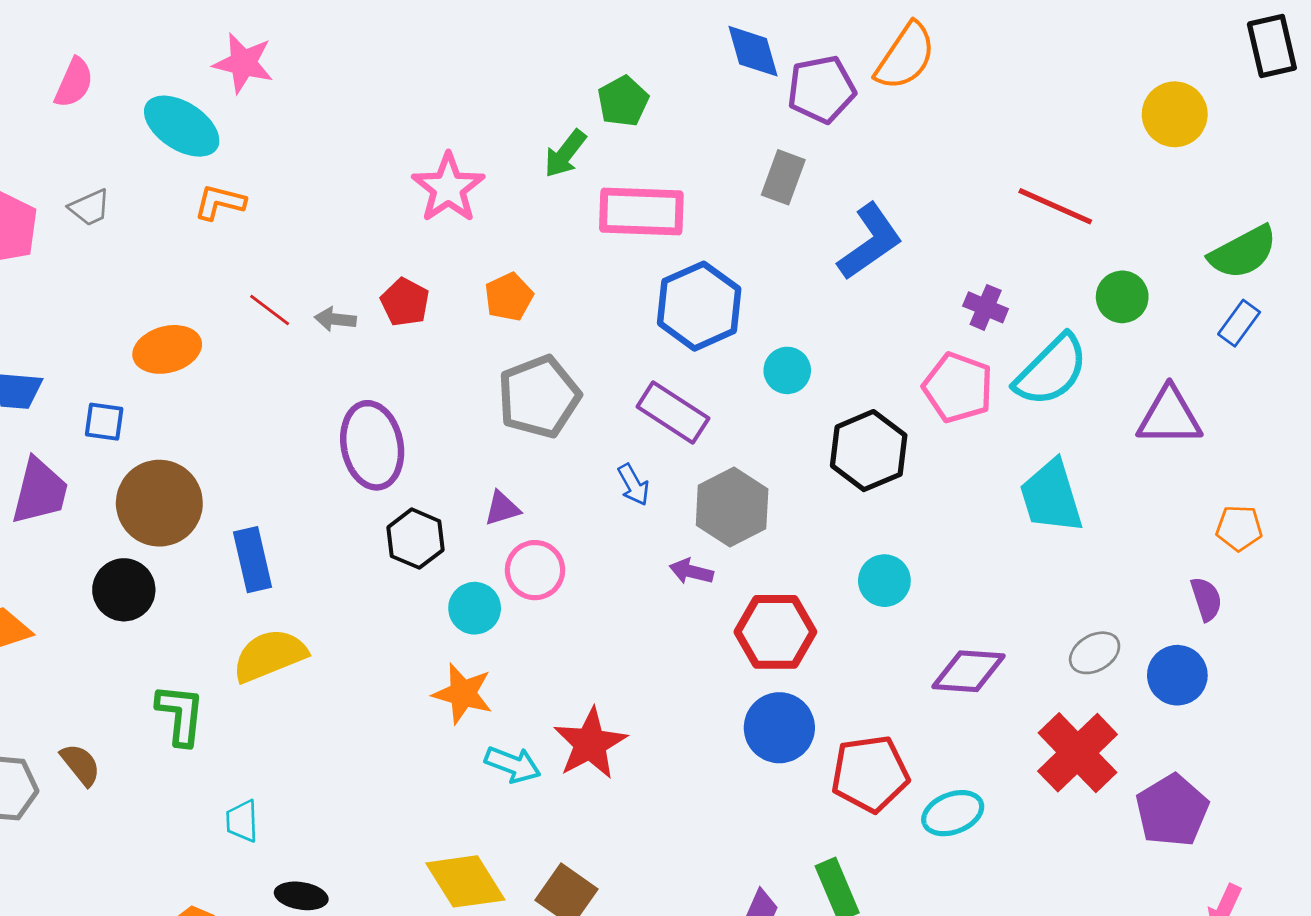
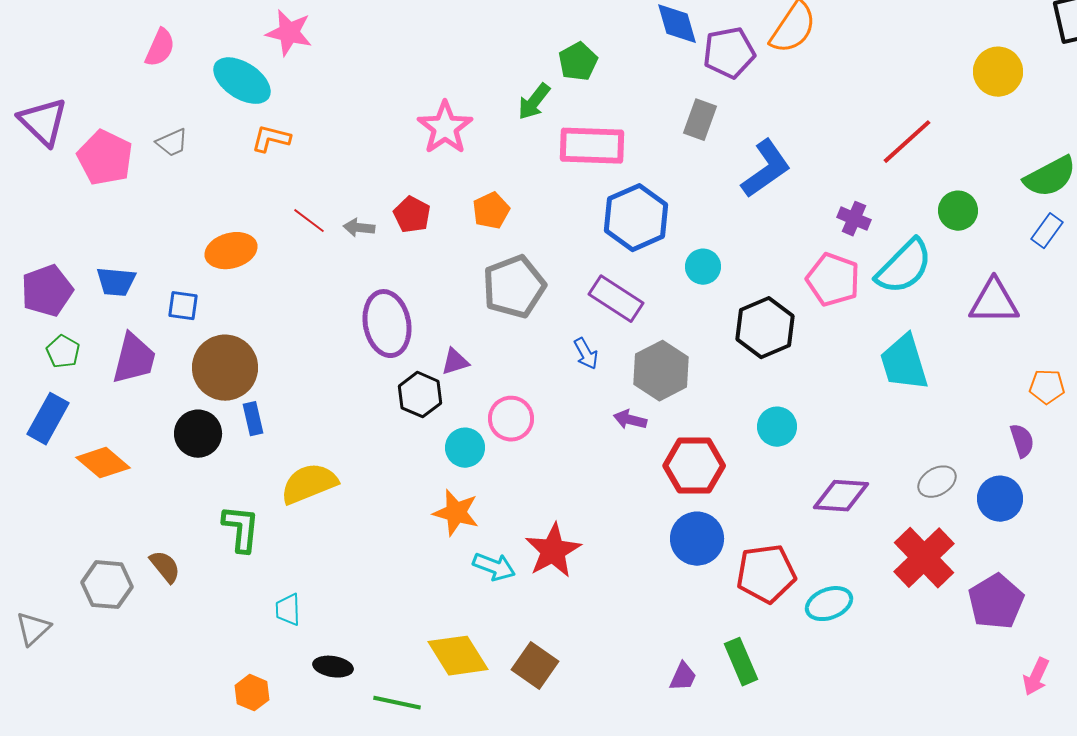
red line: (1055, 206) -> (907, 142), turned -66
purple triangle: (502, 508) -> (455, 362), moved
blue rectangle: (253, 560) -> (253, 419), moved, size x0.7

